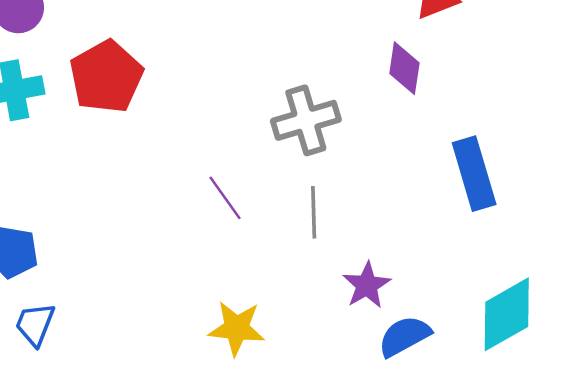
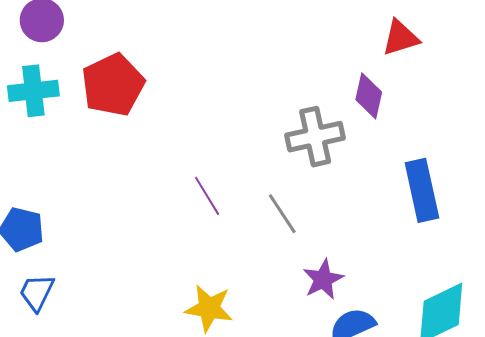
gray cross: (306, 120) -> (315, 137), moved
gray line: (314, 212) -> (282, 214), turned -36

